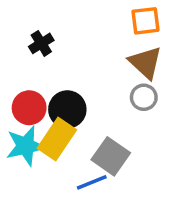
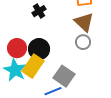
black cross: (41, 43) -> (39, 11), moved
cyan star: (26, 146) -> (15, 70), turned -30

